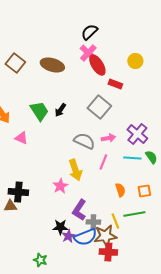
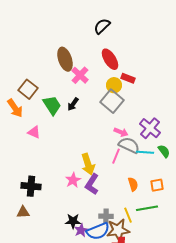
pink cross: (88, 53) -> (80, 75), moved
yellow circle: (135, 61) -> (114, 85), moved
brown square: (15, 63) -> (28, 89), moved
brown ellipse: (52, 65) -> (65, 59), turned 55
pink arrow: (108, 138) -> (121, 132), turned 32
gray semicircle: (84, 141) -> (129, 145), moved
brown triangle: (10, 206) -> (23, 212), moved
purple L-shape: (79, 210) -> (92, 184), moved

